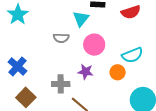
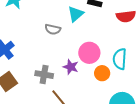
pink circle: (94, 45) -> (89, 53), moved
cyan semicircle: (132, 55) -> (120, 59), turned 105

